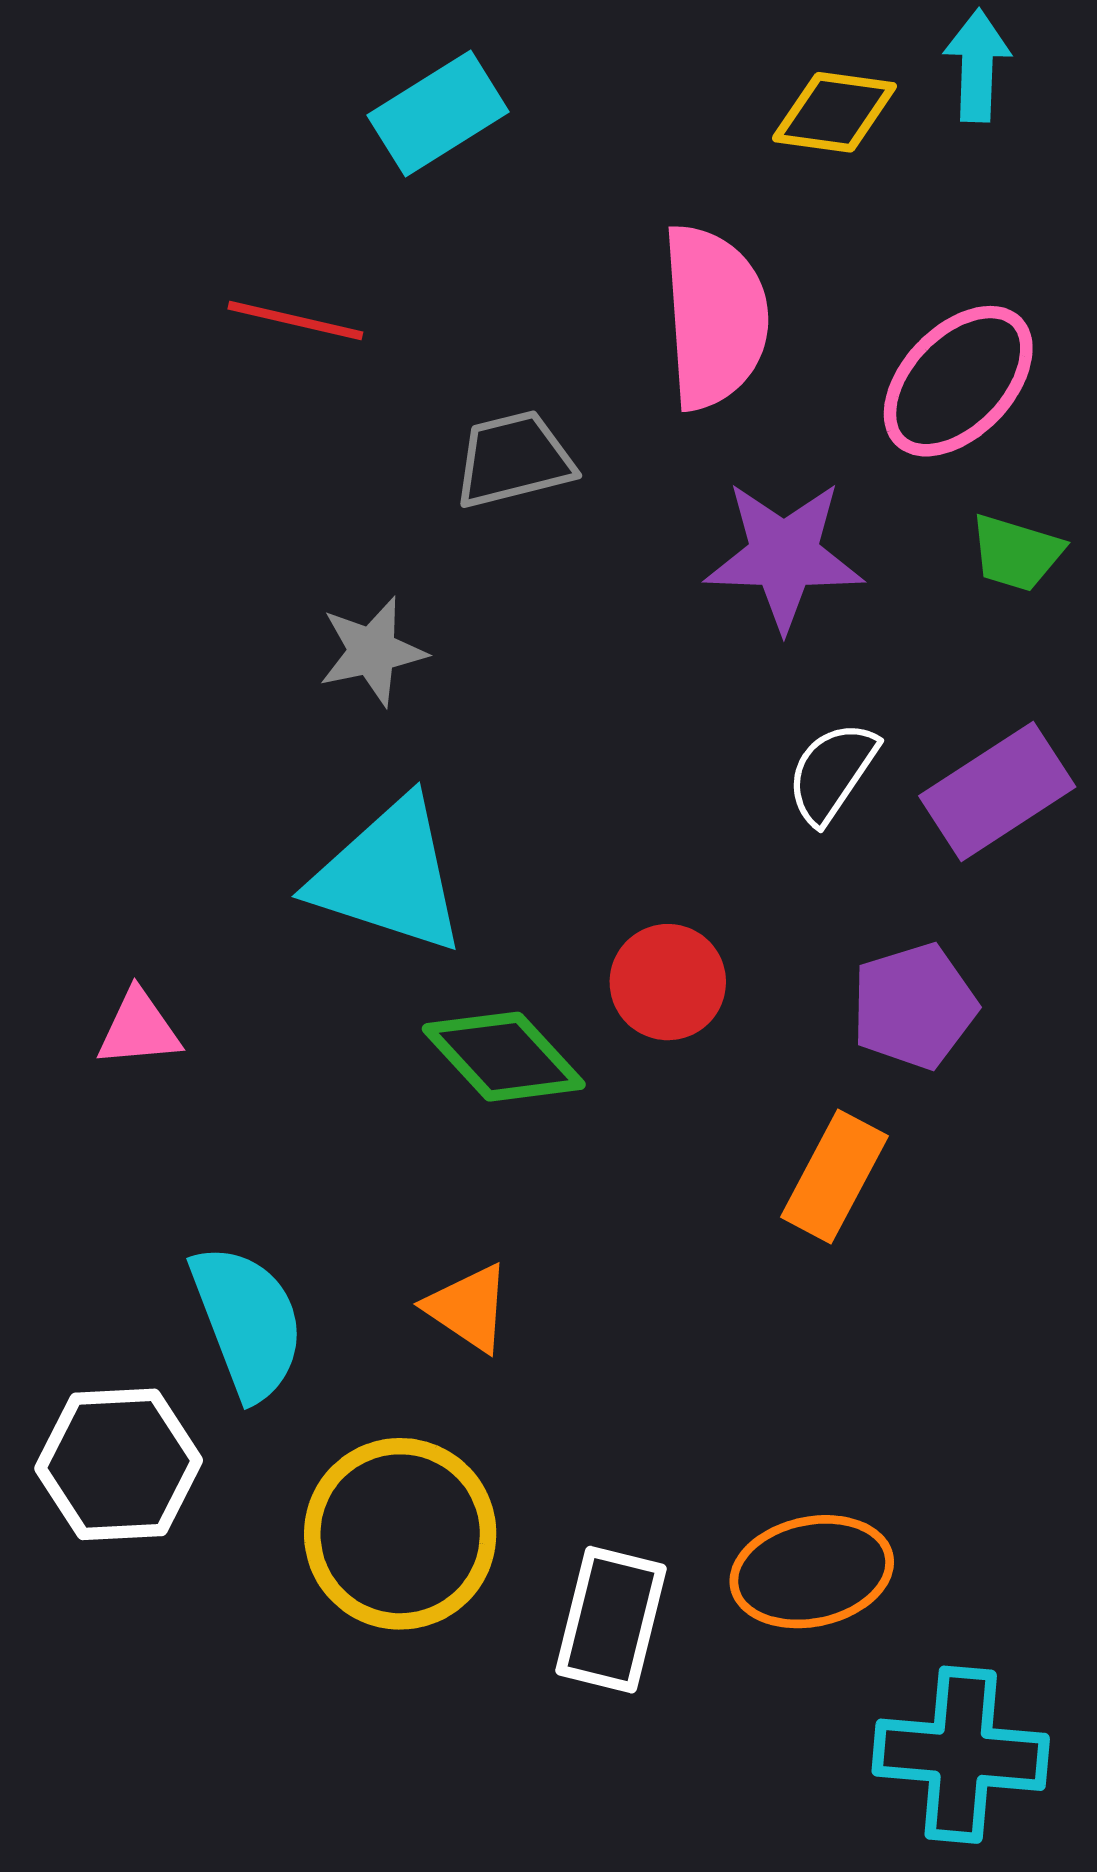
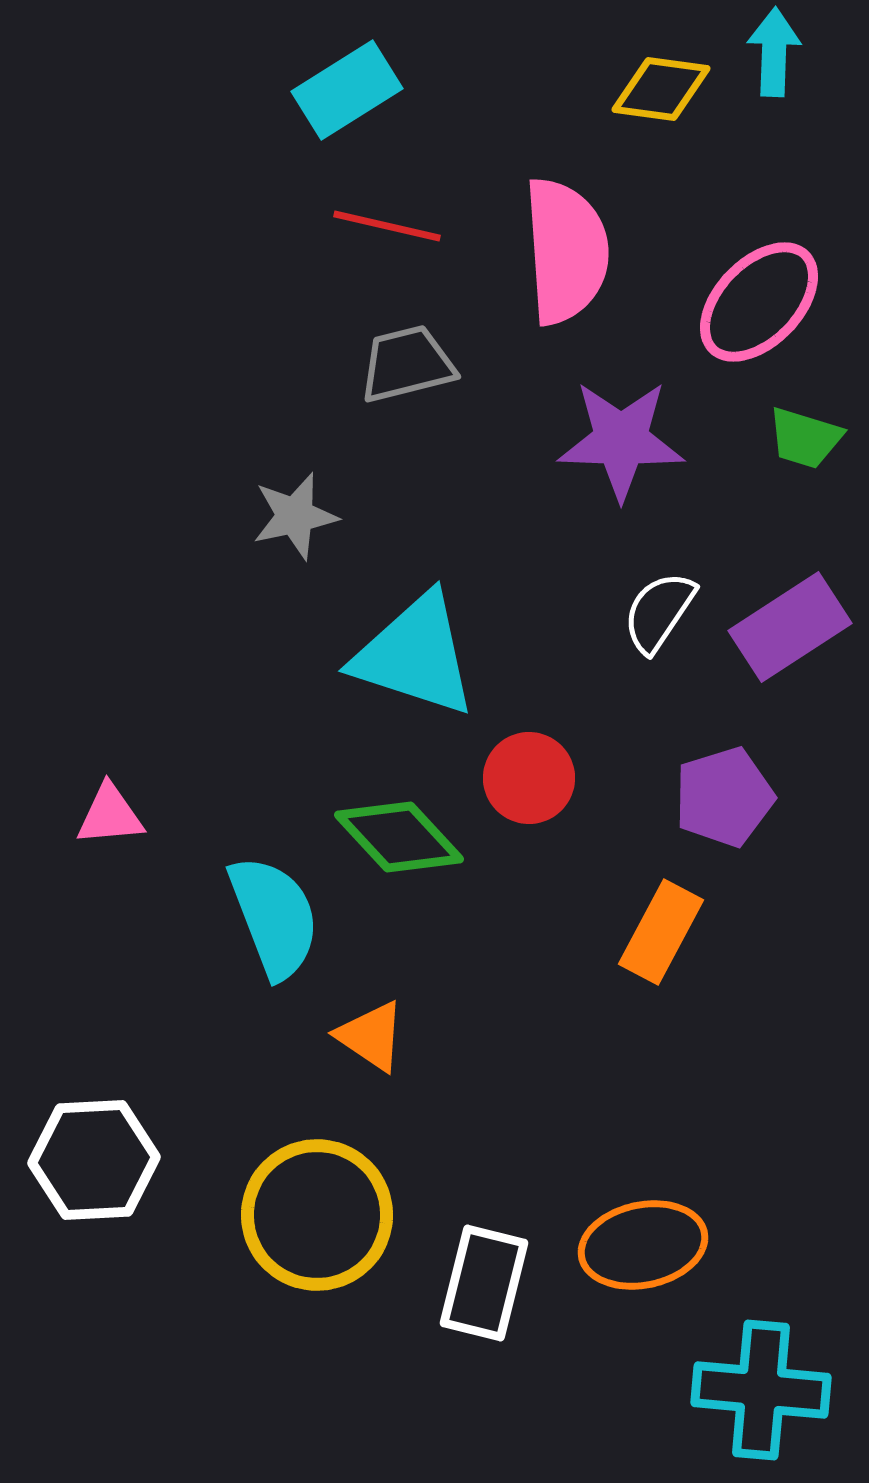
red line: (295, 321) -> (387, 226), moved
cyan triangle: (389, 876) -> (415, 655), moved
cyan semicircle: (247, 1322) -> (274, 917), moved

